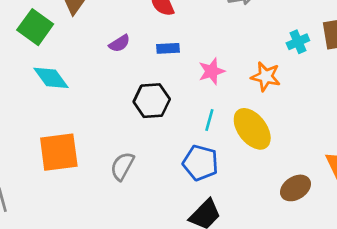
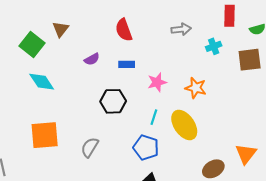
cyan cross: (298, 42) -> (214, 46), moved

